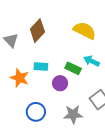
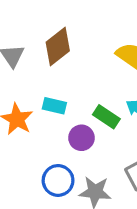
blue circle: (36, 112) -> (58, 180), moved

